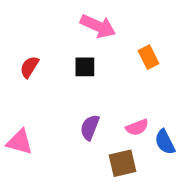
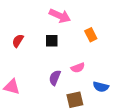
pink semicircle: (137, 127) -> (78, 68), moved
blue semicircle: (165, 142) -> (101, 87), turned -49

